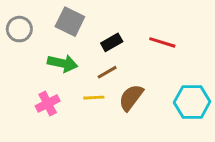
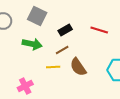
brown semicircle: (131, 98) -> (78, 67), turned -72
pink cross: (48, 104) -> (25, 86), moved

